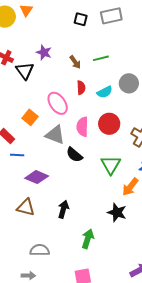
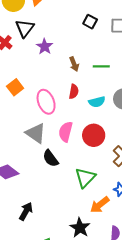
black triangle: (25, 71) -> (25, 28), moved
orange square: (30, 117) -> (15, 87), moved

